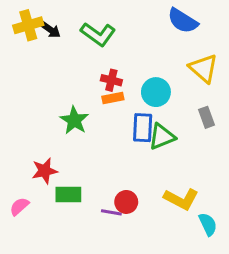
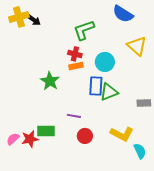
green L-shape: (98, 34) -> (84, 30), moved, turned 125
gray rectangle: (206, 117) -> (144, 103), moved, turned -72
red star: (45, 171) -> (30, 139), moved
purple line: (111, 212) -> (74, 116), moved

